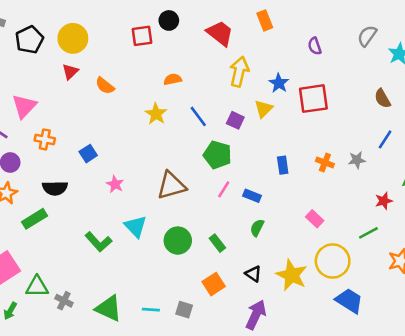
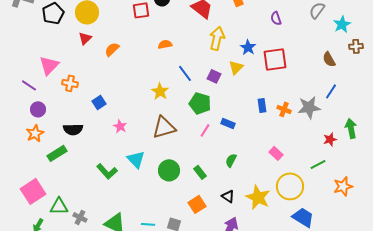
orange semicircle: (105, 86) -> (112, 49), turned 98
yellow star: (156, 114) -> (160, 91), moved
orange cross: (45, 139) -> (70, 83), moved
gray star: (357, 160) -> (309, 107), size x1.6
blue rectangle: (283, 165) -> (262, 105), moved
blue rectangle: (252, 196) -> (228, 123), moved

